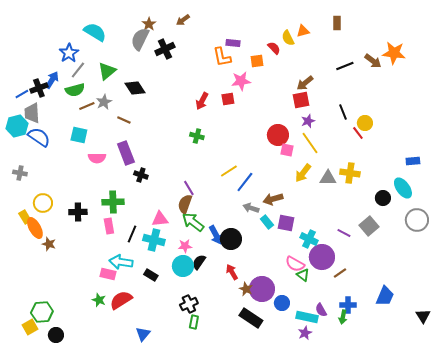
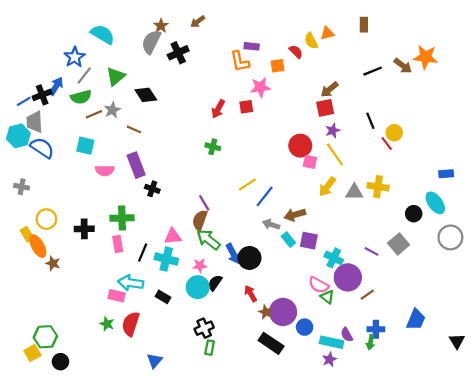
red semicircle: (121, 300) -> (131, 324), turned -40

